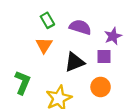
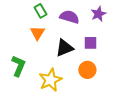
purple star: (113, 36) -> (98, 14), moved

